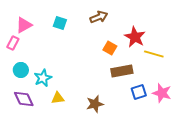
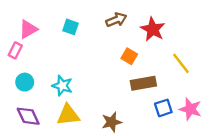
red star: (135, 37) -> (153, 29), moved
yellow line: (154, 54) -> (181, 63), turned 36
cyan star: (43, 78) -> (62, 86), moved, turned -30
yellow triangle: (58, 98) -> (68, 115), size x1.5

